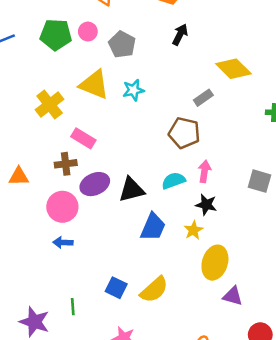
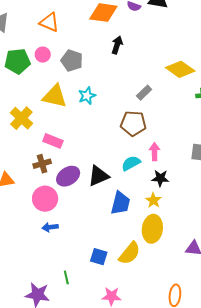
yellow diamond: (233, 69) -> (180, 69), moved
yellow ellipse: (215, 263) -> (152, 229), moved

